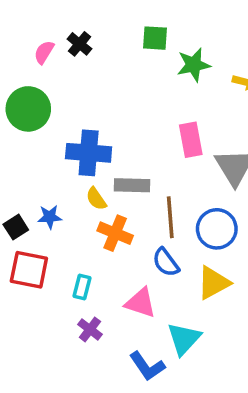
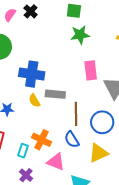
green star: (194, 65) -> (80, 35), moved
orange cross: (115, 233) -> (42, 140), moved

